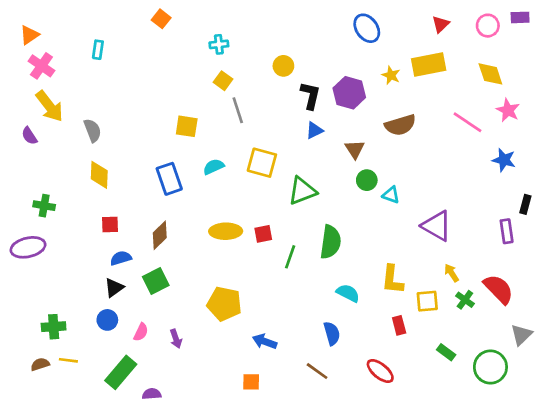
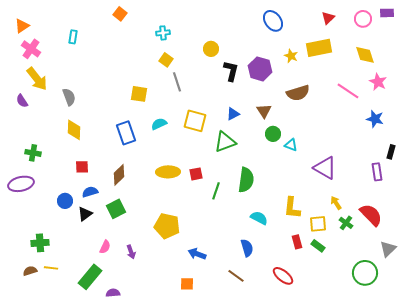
blue triangle: (314, 130) -> (233, 114), moved
blue circle: (107, 320) -> (65, 201), moved
green rectangle: (446, 352) -> (318, 246), moved

